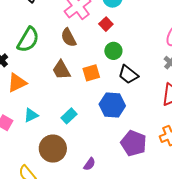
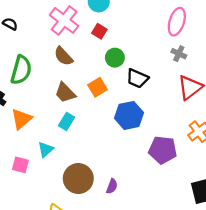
cyan rectangle: (69, 116) -> (67, 121), moved
purple semicircle: (89, 164) -> (112, 186), moved

